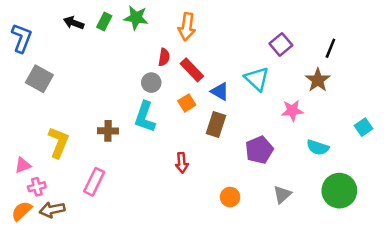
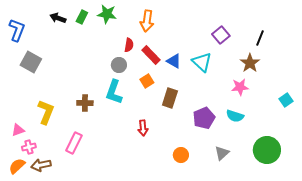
blue triangle: (220, 91) -> (174, 61), moved
pink star: (292, 111) -> (240, 87), moved
cyan semicircle: (318, 147) -> (235, 116), moved

